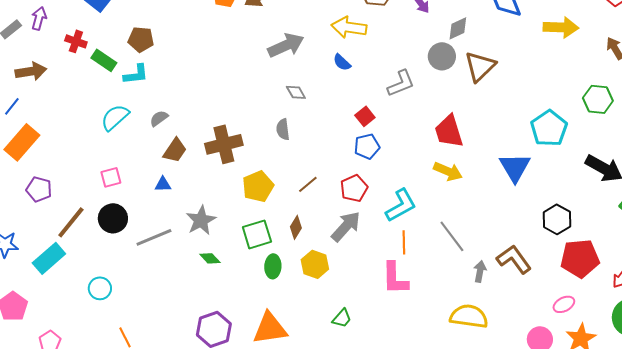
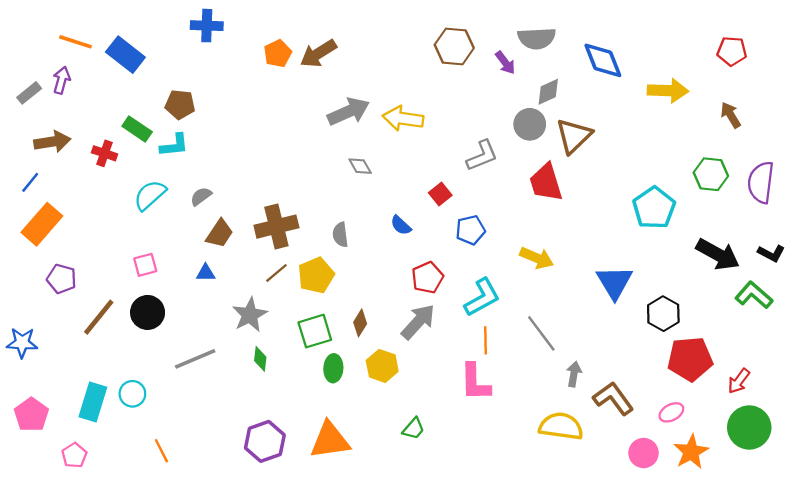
yellow arrow: (349, 27) -> (403, 118), moved
red cross: (76, 41) -> (105, 153), moved
blue semicircle: (342, 62) -> (401, 225), moved
gray semicircle: (283, 129) -> (340, 235), moved
red trapezoid: (449, 131) -> (546, 182), moved
blue pentagon: (367, 146) -> (470, 230), moved
blue triangle: (515, 167) -> (614, 282), moved
brown line: (308, 184) -> (276, 273), moved
gray line: (154, 237) -> (195, 359), moved
cyan rectangle: (49, 258) -> (93, 402), moved, turned -32
green diamond: (210, 258) -> (260, 359), turned 50
brown L-shape: (514, 259) -> (613, 398), moved

